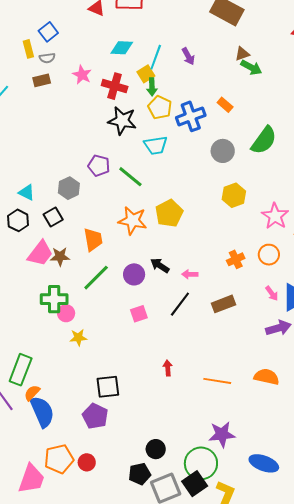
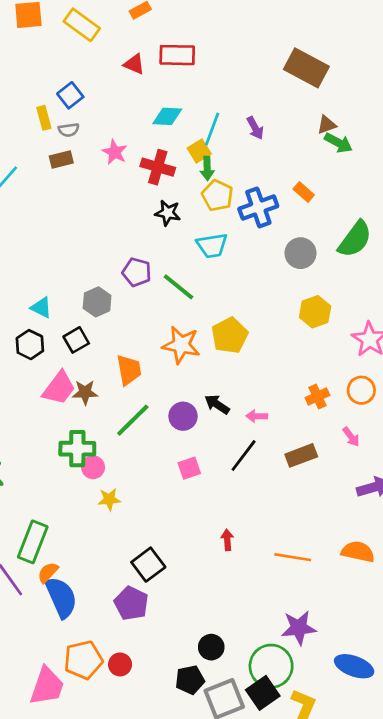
black star: (122, 121) -> (168, 213), size x0.7
pink arrow: (272, 293) -> (351, 437), moved
black square: (108, 387) -> (148, 565), turned -30

